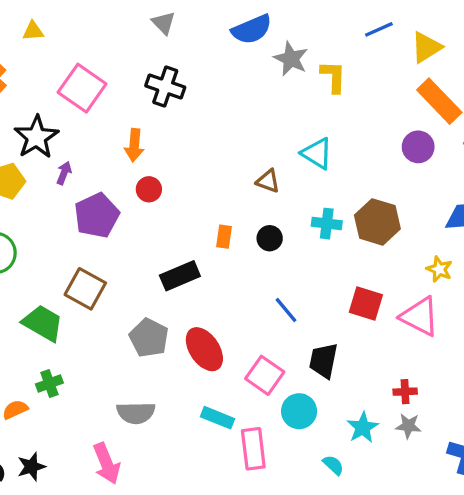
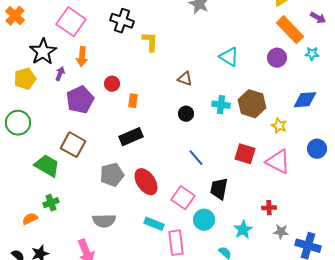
yellow L-shape: (333, 77) -> (150, 42), moved
orange arrow: (134, 145) -> (82, 57), moved
cyan triangle: (317, 153) -> (229, 57), moved
orange rectangle: (224, 237) -> (133, 101), moved
yellow star: (439, 269) -> (279, 126), moved
gray pentagon: (149, 338) -> (112, 175), turned 30
gray star: (408, 426) -> (281, 232), moved

